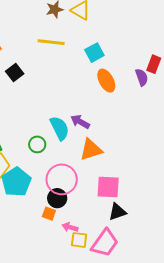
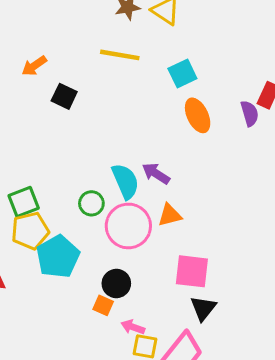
black square: (15, 73) -> (64, 96), turned -30
orange triangle: (91, 150) -> (170, 215), size x0.7
pink circle: (62, 179) -> (128, 226), moved
black triangle: (117, 212) -> (203, 308), turned -36

